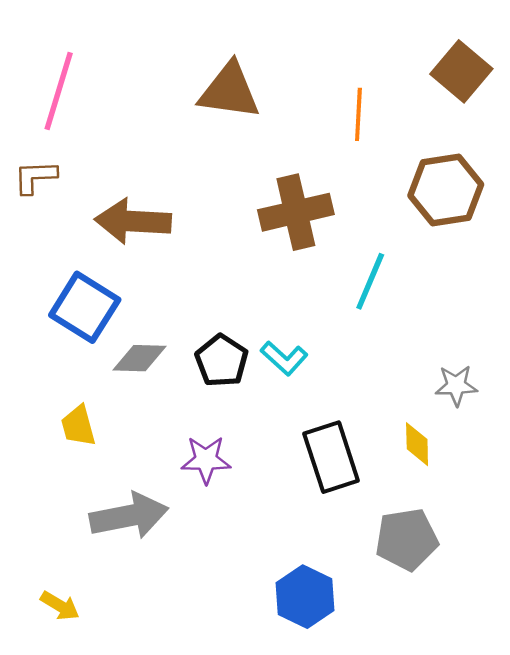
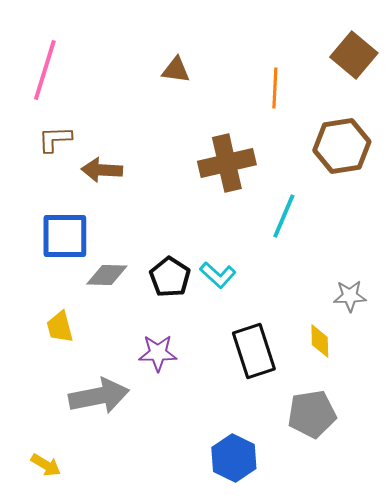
brown triangle: (229, 91) -> (176, 70), size x0.6
brown L-shape: (35, 177) -> (55, 139), moved
brown arrow: (133, 221) -> (102, 170), size x0.7
blue square: (85, 307) -> (65, 236), turned -32

